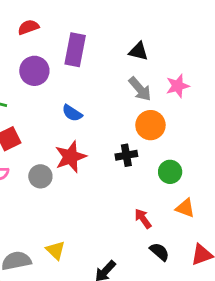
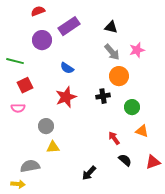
purple rectangle: (75, 50) -> (69, 26), turned 45
gray circle: (40, 176) -> (46, 126), moved
yellow triangle: (56, 250) -> (53, 147), moved, turned -48

